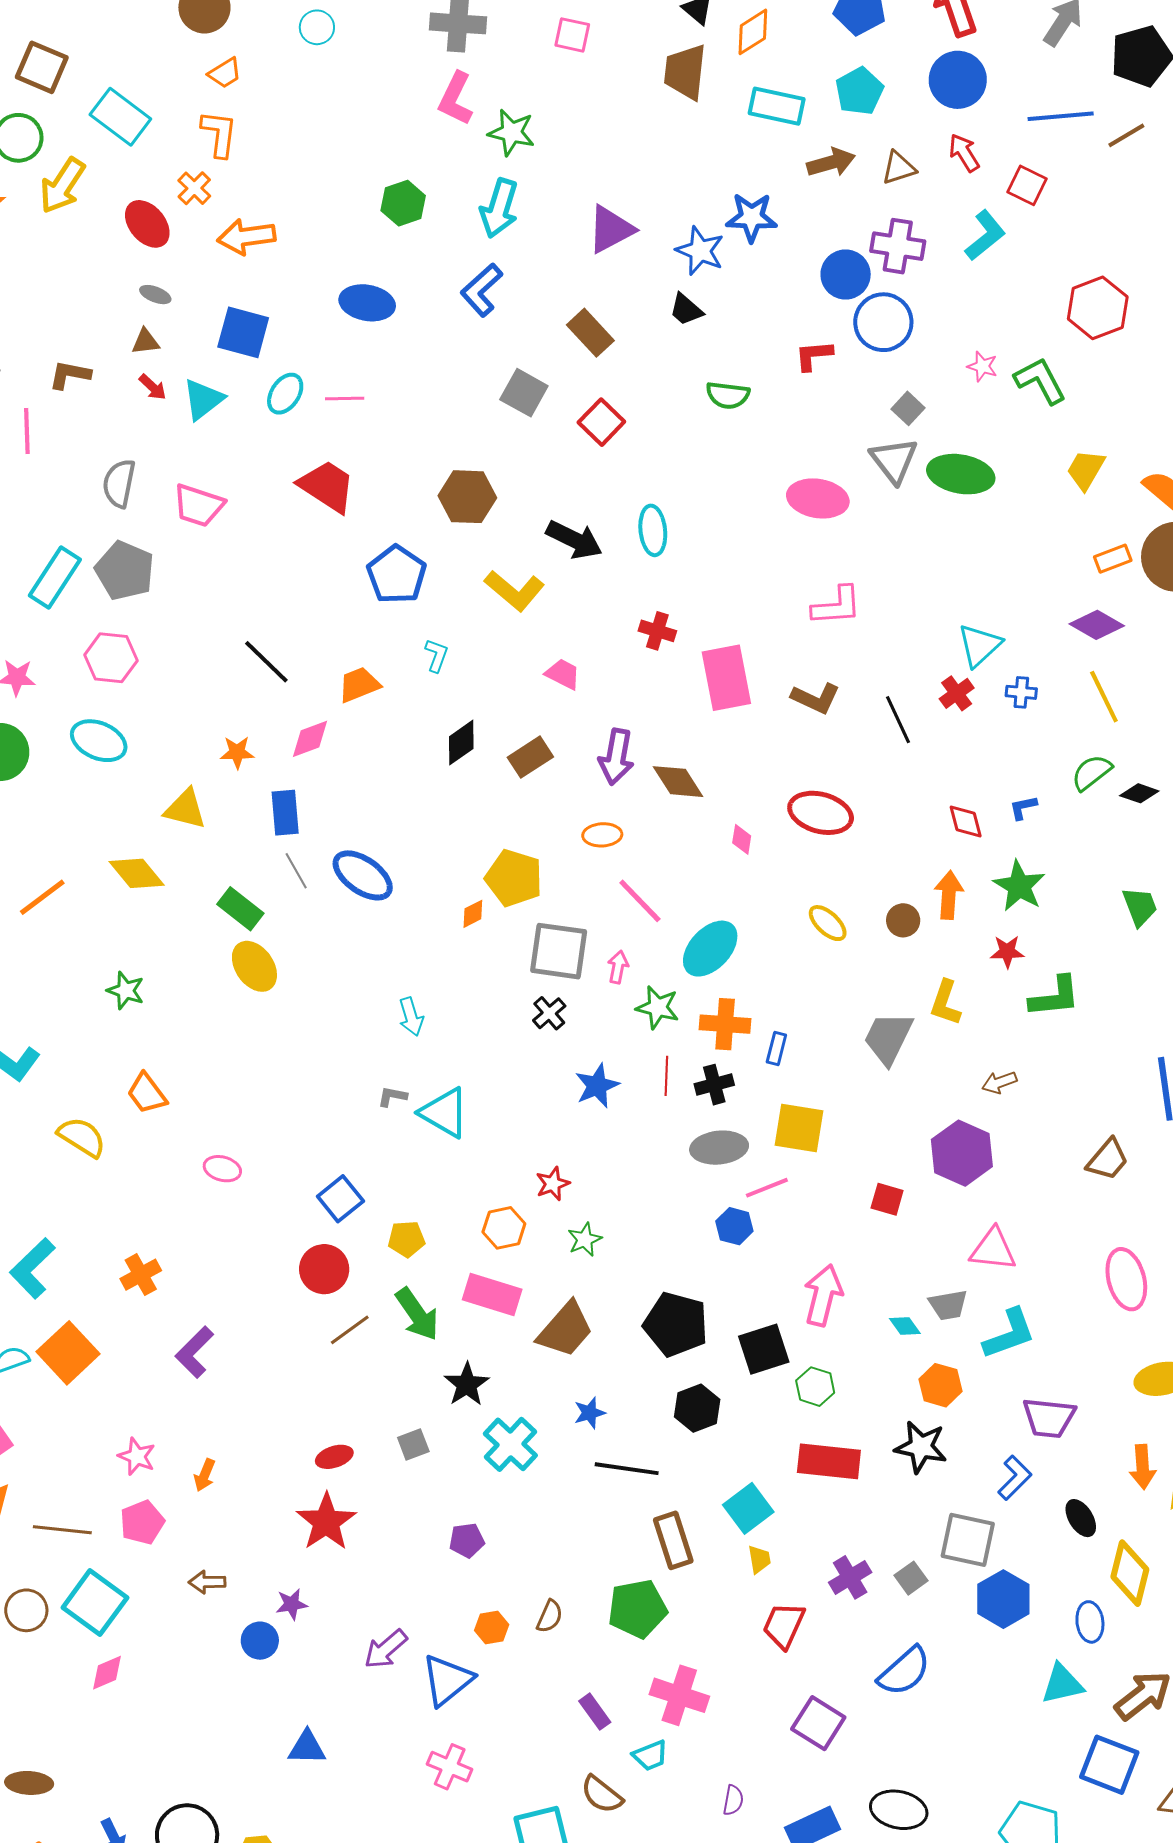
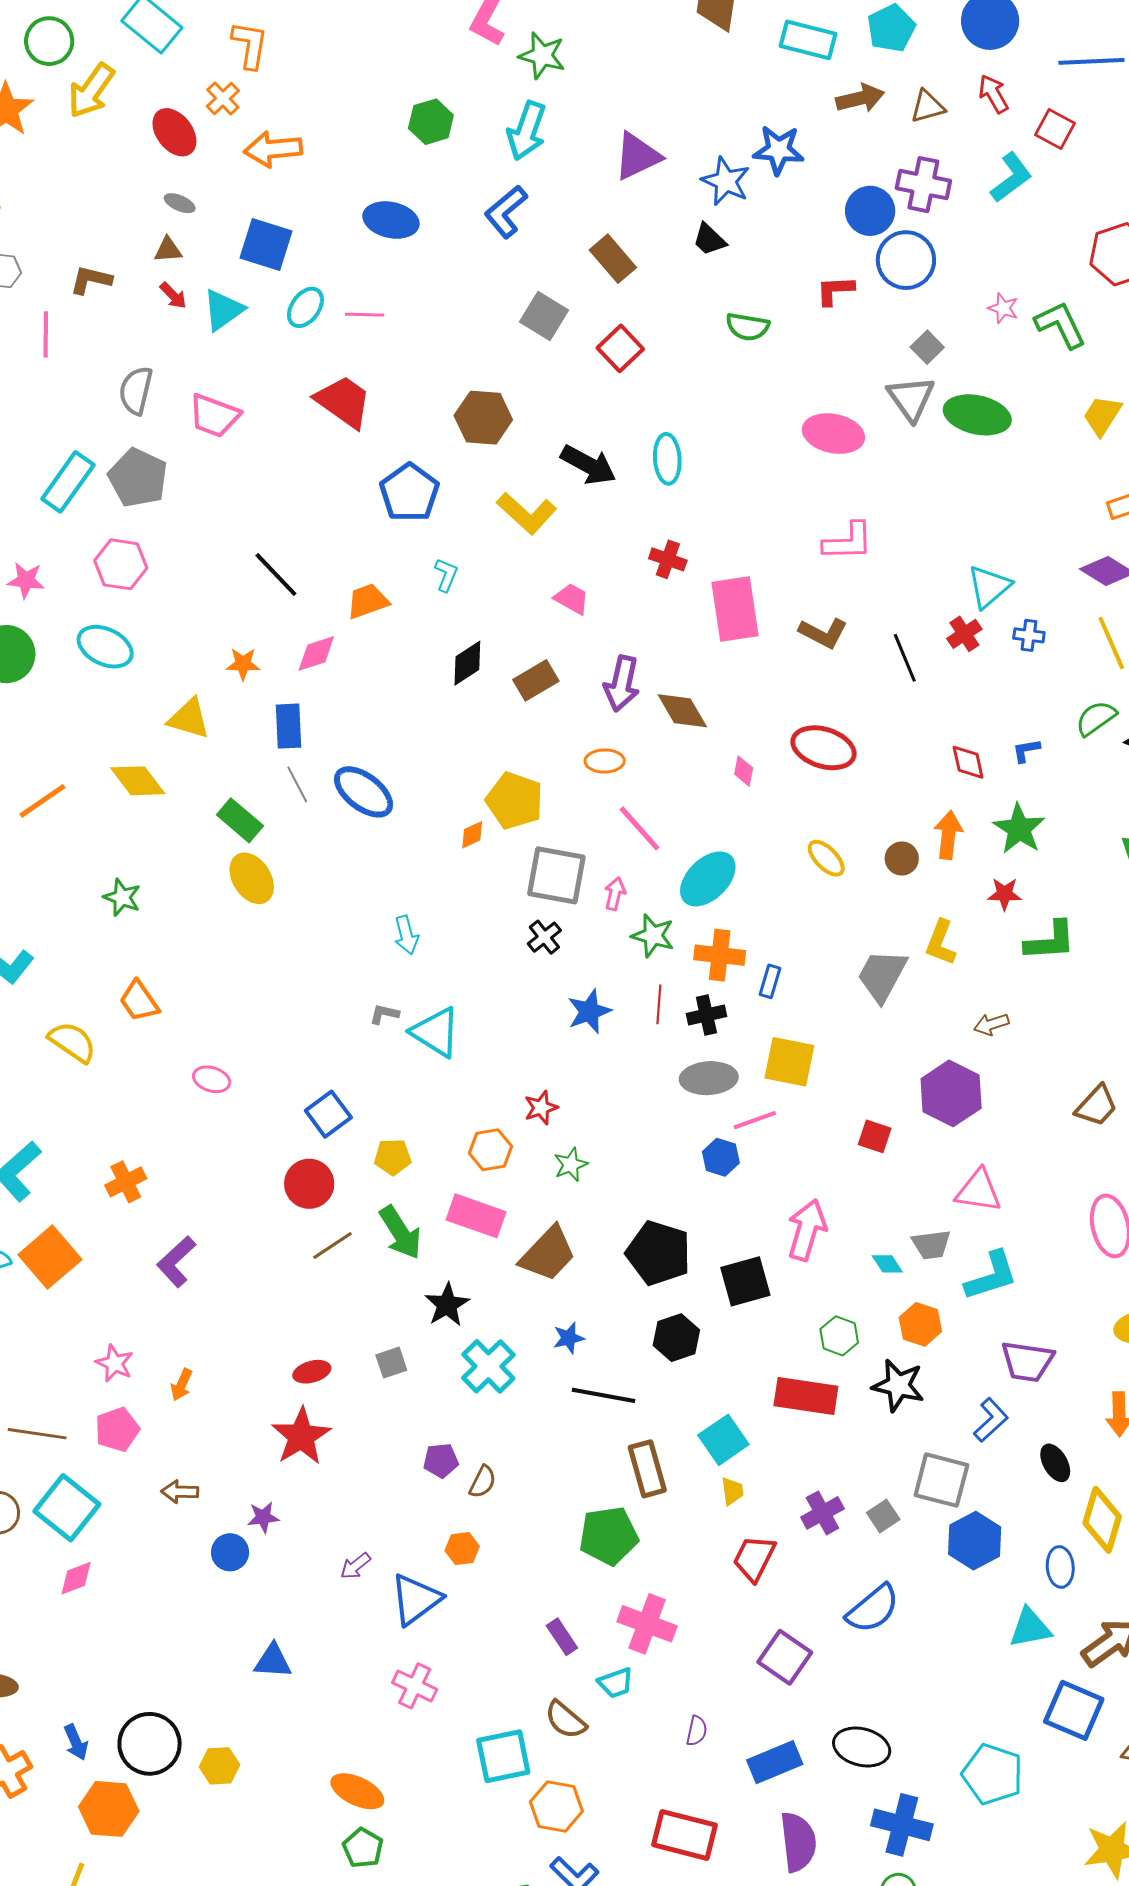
green hexagon: (815, 1387) -> (839, 1336), moved
brown semicircle: (550, 1616) -> (483, 1482), moved
purple arrow: (386, 1649) -> (355, 1566), size x0.7

